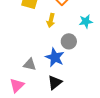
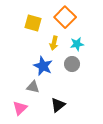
cyan star: (86, 21) -> (77, 44), moved
blue star: (55, 57) -> (43, 66), moved

